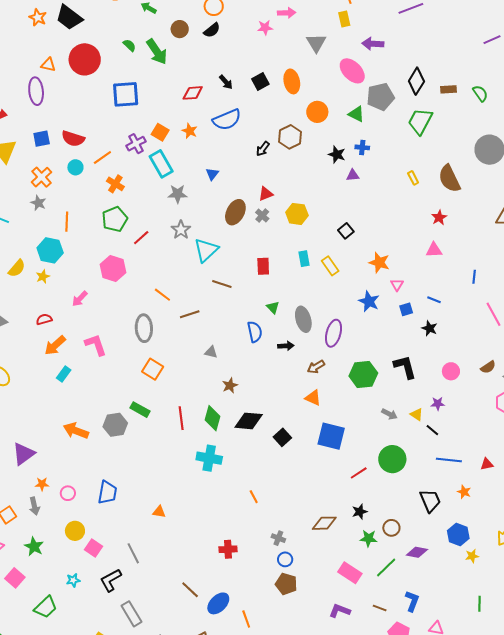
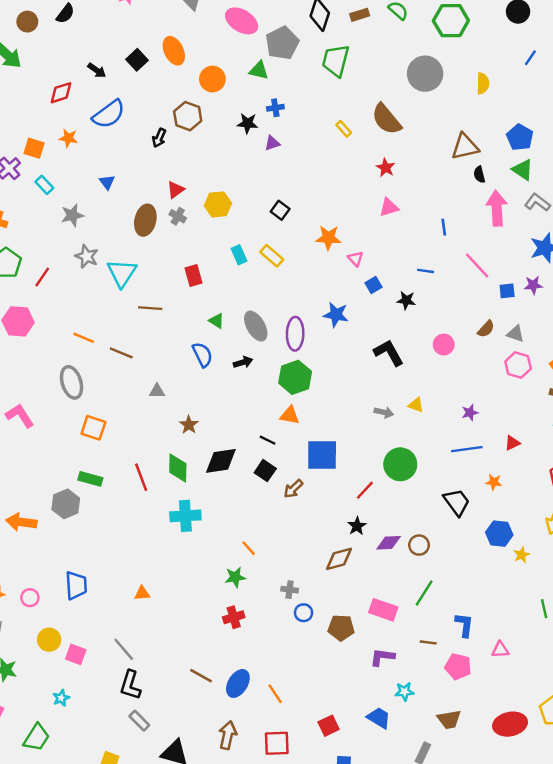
cyan rectangle: (161, 164) -> (44, 185), size x0.6
blue line: (434, 300) -> (426, 271), moved
blue star: (369, 301) -> (336, 315), moved
brown line: (190, 314) -> (121, 353), turned 54
brown arrow: (316, 367) -> (293, 489), moved
green hexagon: (363, 374) -> (295, 377), moved
purple star: (438, 404) -> (470, 413), moved
black line: (432, 430) -> (268, 440), moved
black star: (360, 512) -> (357, 526), moved
green star: (368, 538) -> (235, 577), moved
purple diamond: (417, 552) -> (389, 543), moved
black L-shape: (111, 580) -> (130, 685), moved, turned -30
brown pentagon: (286, 584) -> (341, 628), moved
gray rectangle: (132, 614) -> (139, 721), size x0.7

